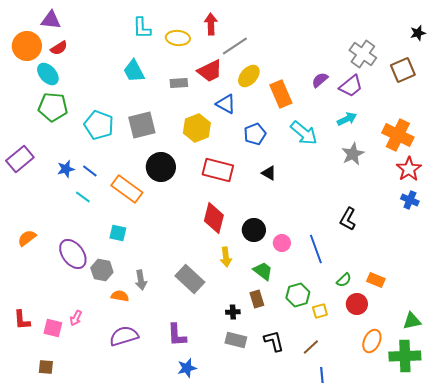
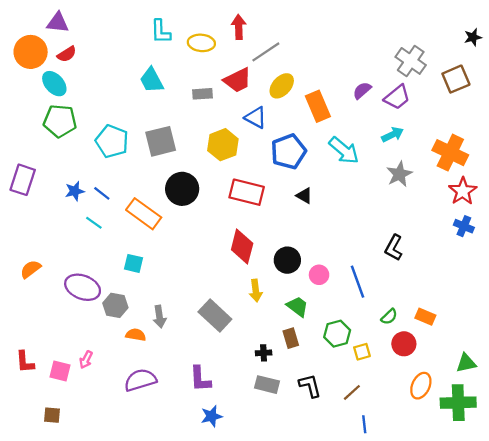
blue pentagon: (255, 134) -> (288, 151), size x1.4
purple rectangle: (20, 159) -> (23, 180), turned -32
purple ellipse: (73, 254) -> (83, 287), turned -32

